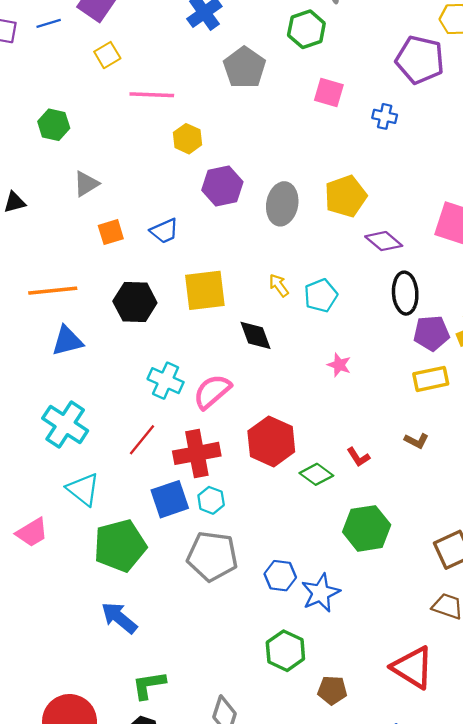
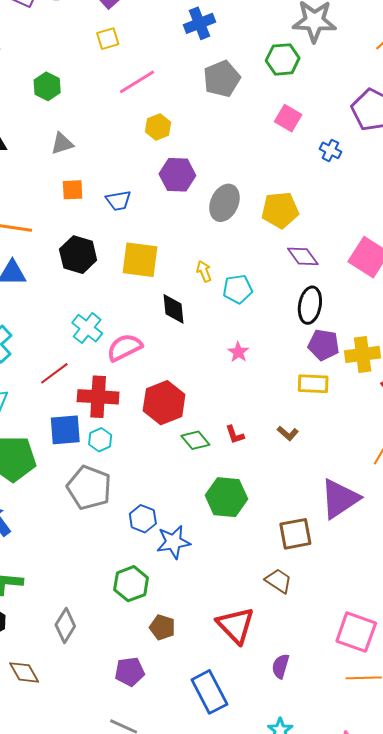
pink line: (152, 95) -> (137, 82), turned -48

